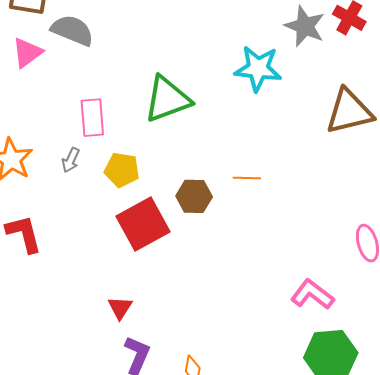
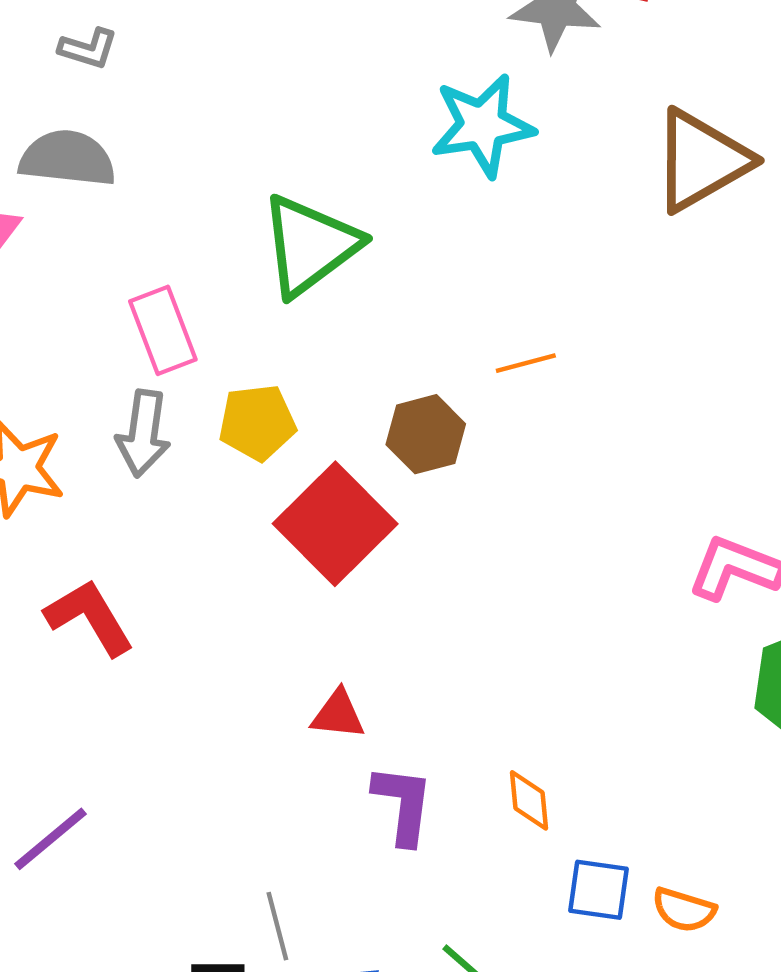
gray arrow: (71, 160) -> (143, 433), size x1.5
red triangle: (120, 308) -> (338, 714), turned -40

